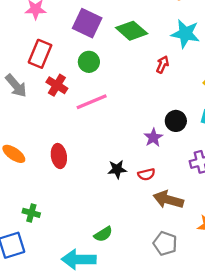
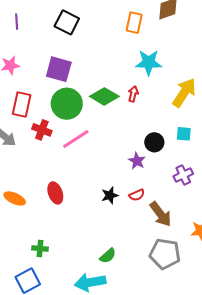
green diamond: (132, 31) -> (104, 96), moved
green circle: (89, 62) -> (67, 104), size x1.6
brown arrow: (168, 200) -> (161, 214), turned -132
gray pentagon: (165, 243) -> (165, 254), size x1.4

